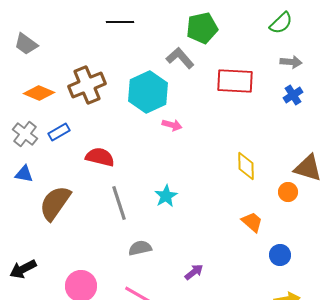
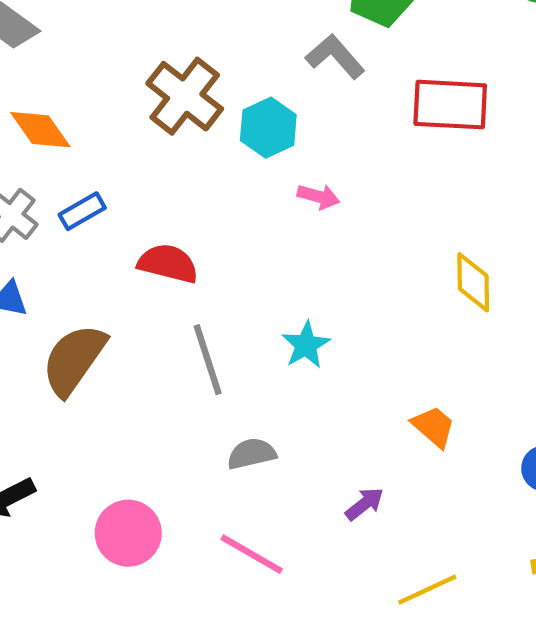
brown cross: (87, 85) -> (185, 96), moved, turned -30
cyan hexagon: (148, 92) -> (268, 128), size x0.7
orange diamond: (39, 93) -> (40, 130), turned 32
orange trapezoid: (252, 222) -> (434, 427), moved

